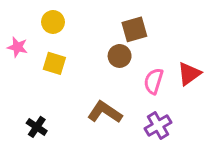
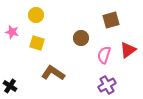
brown square: (134, 29) -> (111, 20), moved
brown L-shape: (105, 112) -> (53, 73), moved
black cross: (37, 127) -> (10, 86), moved

